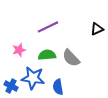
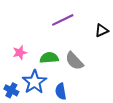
purple line: (48, 27) -> (63, 20), moved
blue star: (33, 78) -> (34, 82), turned 30

